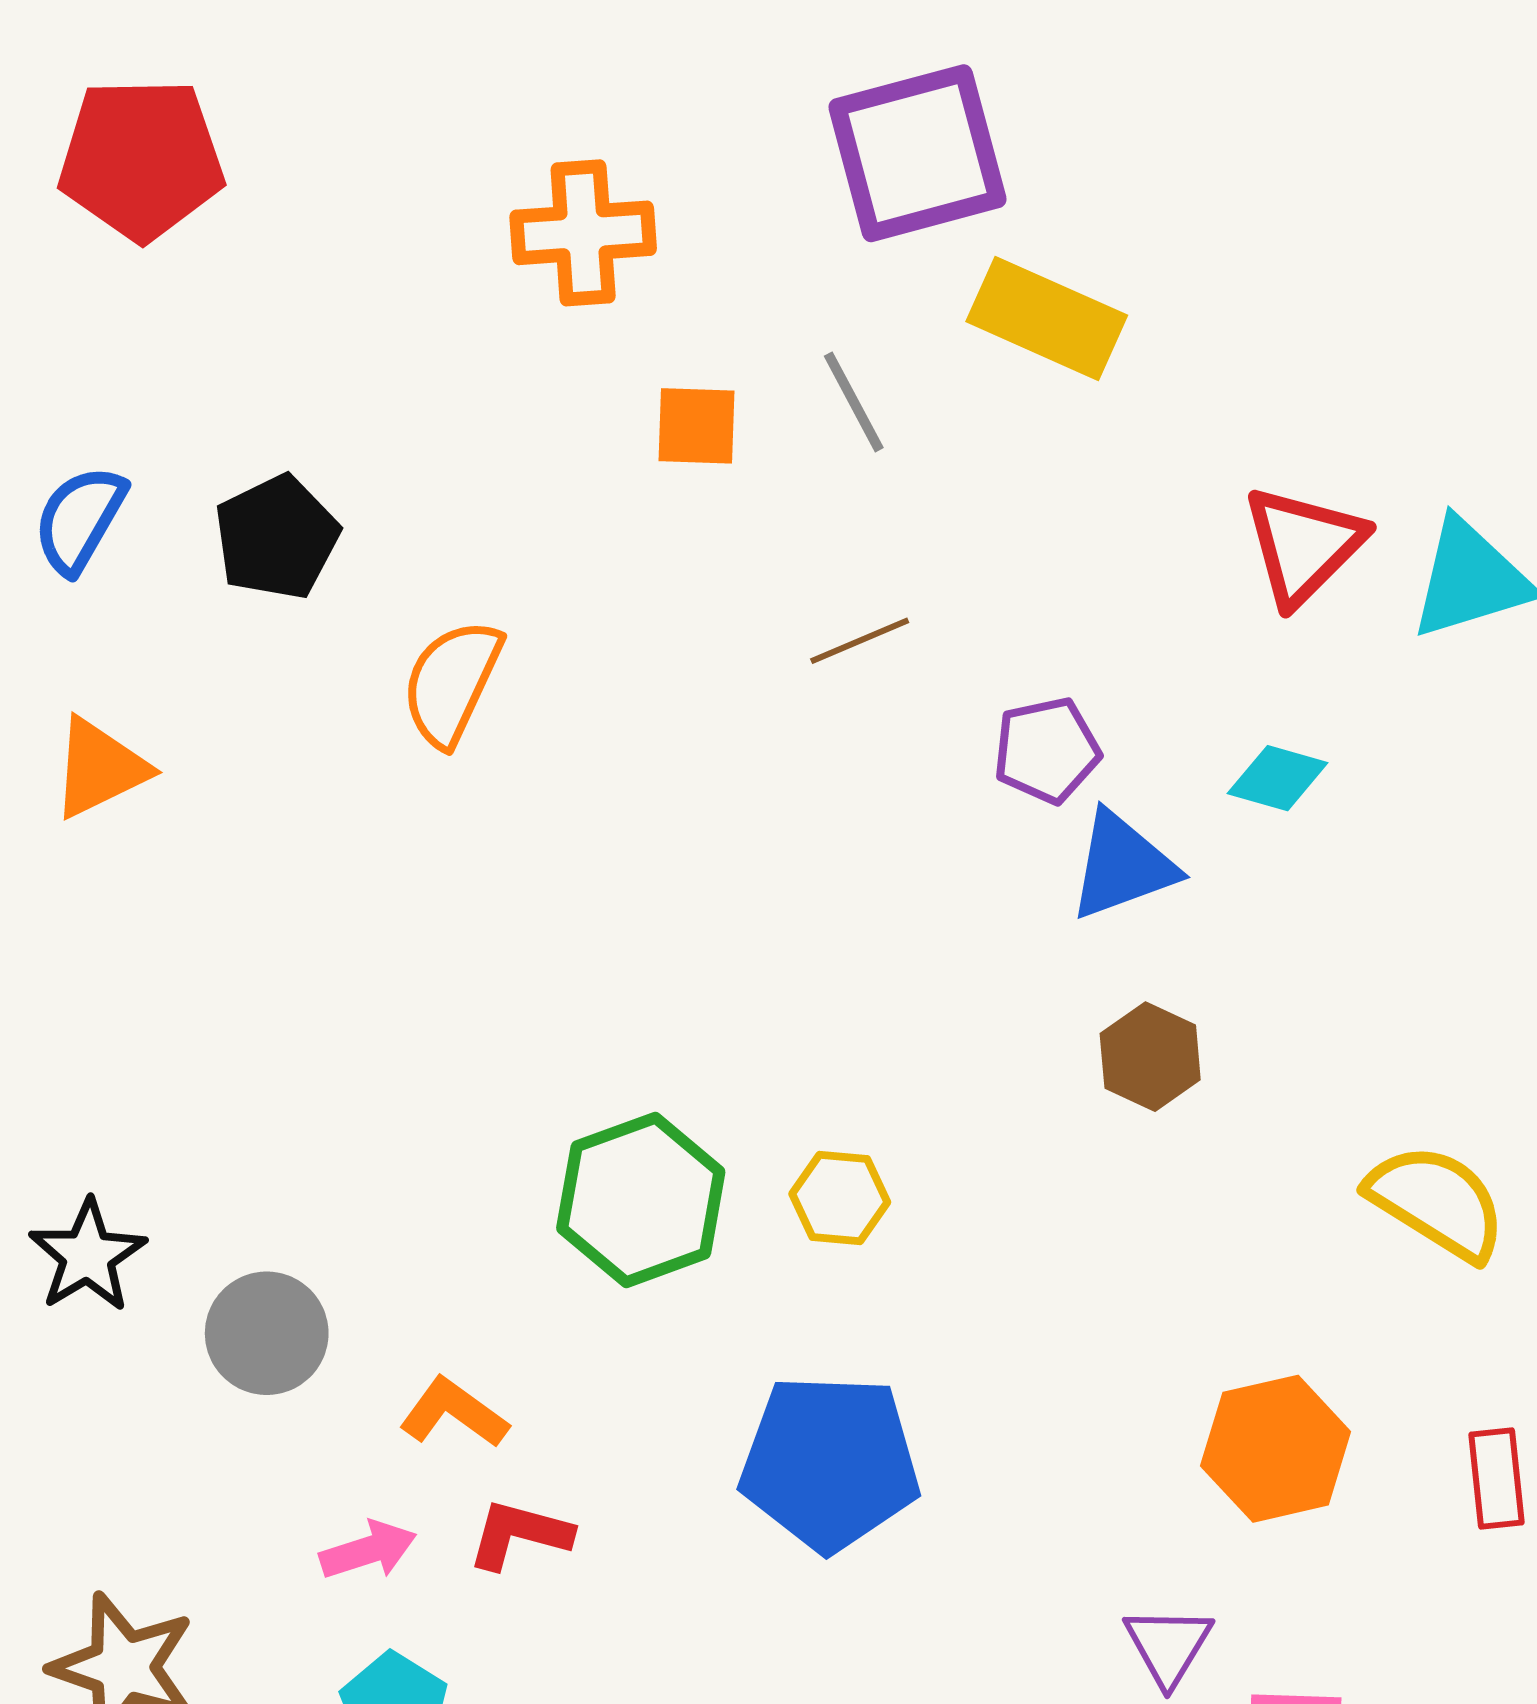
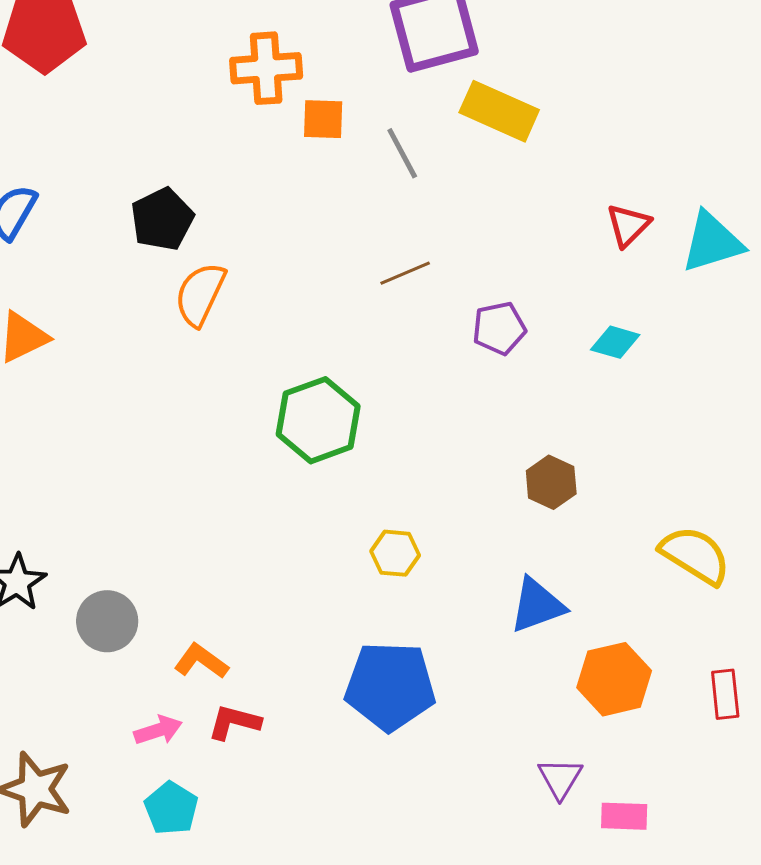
orange square: (697, 426) -> (323, 119), moved
black pentagon: (277, 537) -> (162, 219), moved
red triangle: (1303, 545) -> (628, 225), size x0.7
blue triangle: (1122, 866) -> (537, 605), moved
green hexagon: (641, 1200) -> (318, 420), moved

